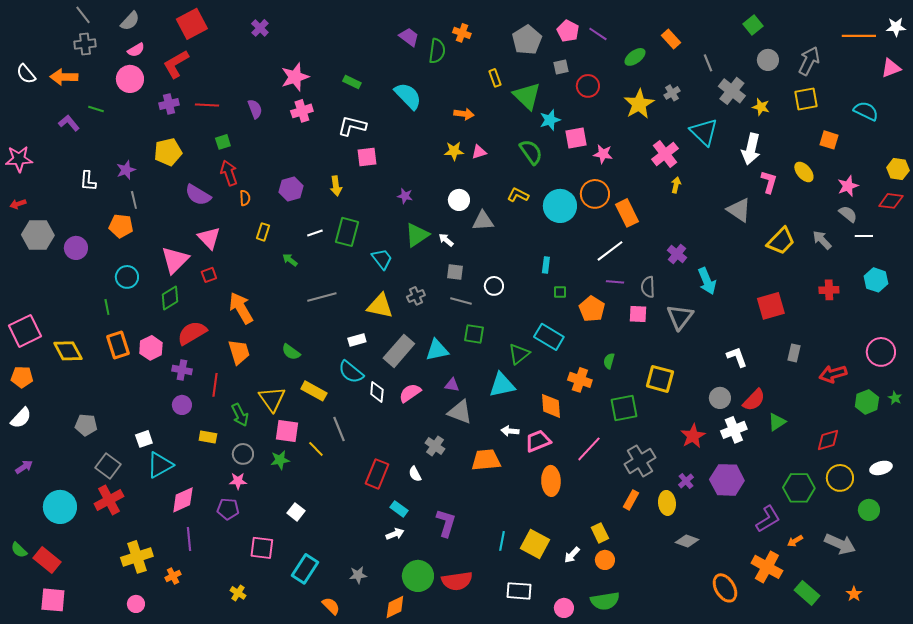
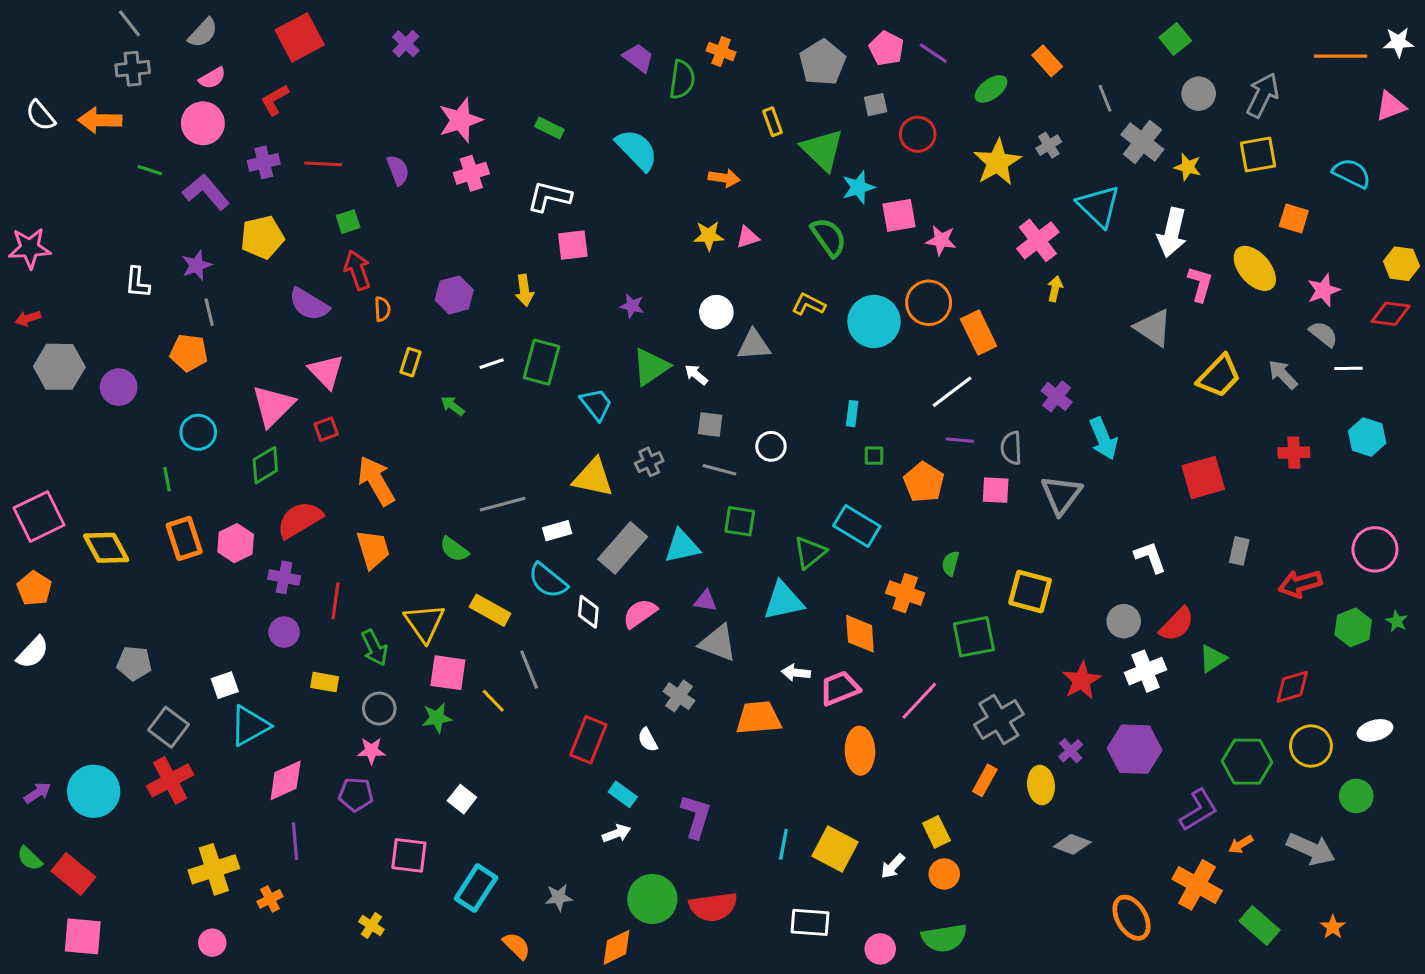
red L-shape: (176, 64) -> (275, 100), size x0.7
purple L-shape: (69, 123) -> (206, 192), moved, size x1.4
yellow ellipse: (804, 172) -> (1255, 268), size x1.4
gray line: (322, 297) -> (503, 504), moved
orange pentagon: (22, 377) -> (34, 588), turned 30
purple arrow: (24, 467) -> (37, 793), moved

